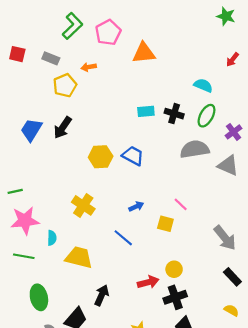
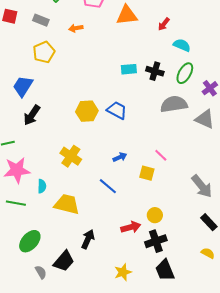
red arrow: (232, 59) -> (164, 24), moved
yellow pentagon: (65, 85) -> (44, 52), moved
black arrow: (63, 128) -> (32, 115), moved
green ellipse: (39, 297) -> (30, 241), turned 55

